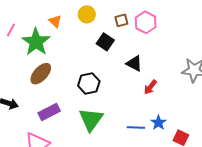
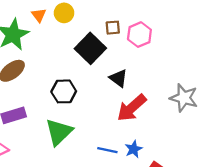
yellow circle: (87, 14) -> (64, 13), moved
black square: (105, 42) -> (90, 48), size x1.5
red arrow: (150, 87) -> (132, 108), size x1.8

